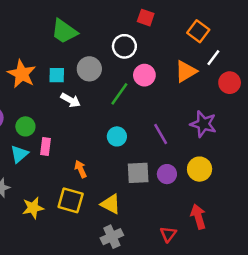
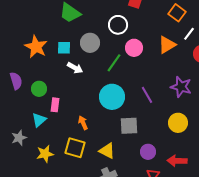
cyan circle: (117, 136) -> (112, 97), size x1.6
cyan triangle: (19, 154) -> (39, 120), moved
purple circle: (167, 174) -> (148, 152), moved
red arrow: (198, 217) -> (177, 161), turned -72

